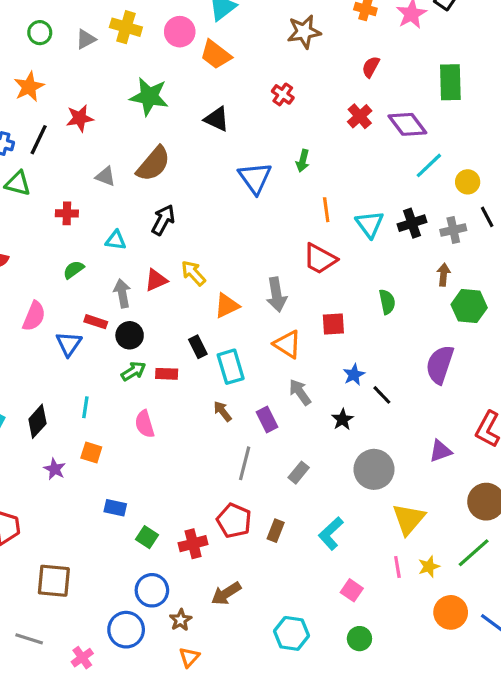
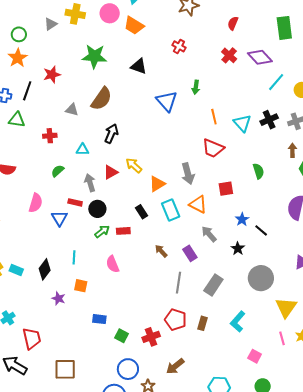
green circle: (40, 33) -> (19, 34), moved
cyan rectangle: (231, 367) -> (171, 210), moved
gray rectangle: (299, 473) -> (213, 285), size x1.5

